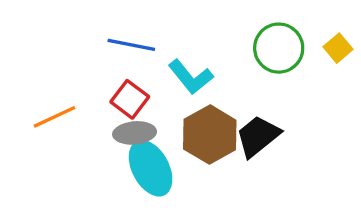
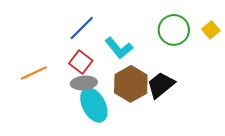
blue line: (131, 45) -> (82, 28), turned -56

